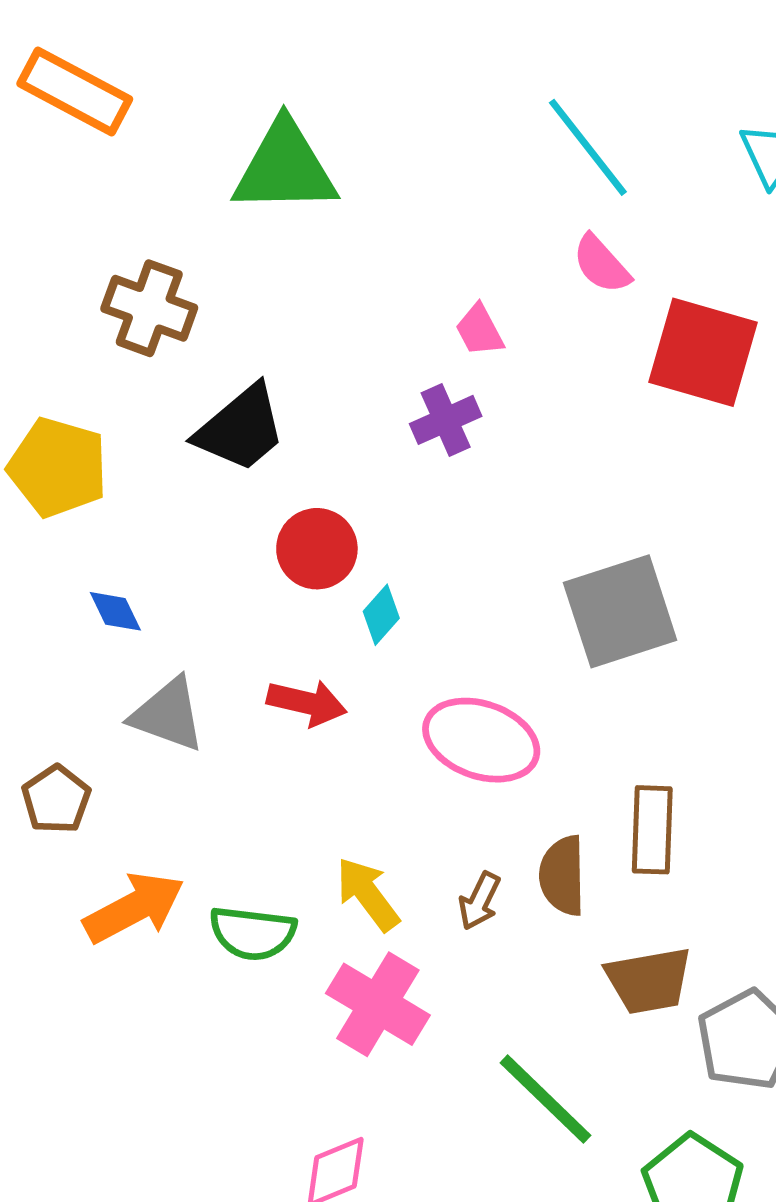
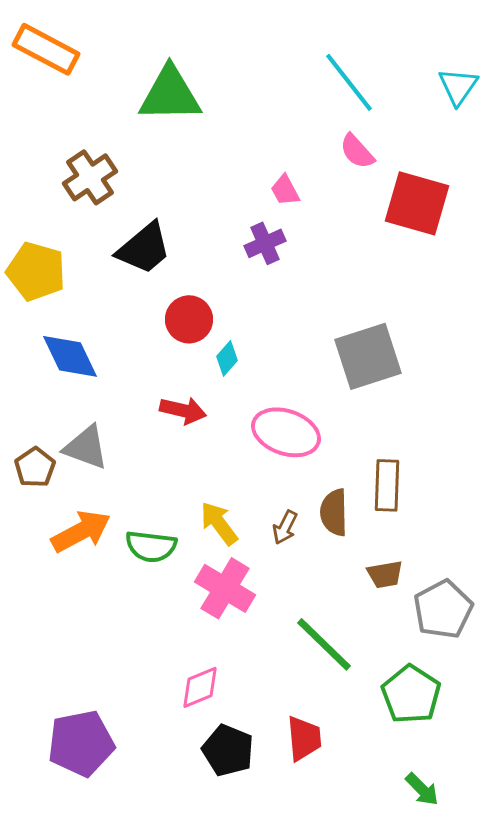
brown cross: (149, 308) -> (90, 177), turned 36
blue diamond: (115, 611) -> (70, 356), size x1.8
gray triangle: (168, 715) -> (86, 447), moved
brown trapezoid: (649, 981) -> (385, 574), size x0.7

